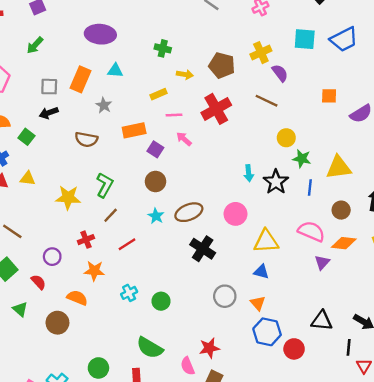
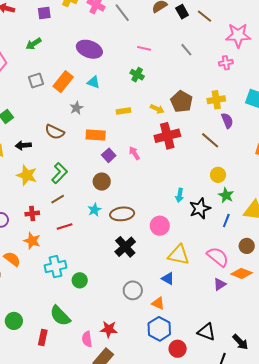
yellow arrow: (185, 74) -> (157, 109), moved
gray square: (49, 87) -> (36, 81), turned -35
black arrow: (49, 113) -> (23, 145), moved
pink line: (174, 115) -> (144, 48), moved
cyan cross: (129, 293) -> (55, 267), size x1.5
orange triangle: (258, 303) -> (158, 303), turned -40

